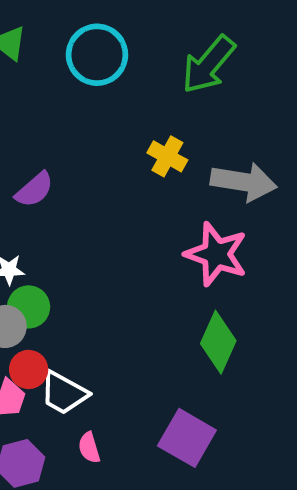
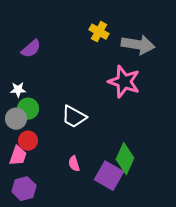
green diamond: (218, 342) -> (125, 159), moved
white trapezoid: (64, 393) -> (74, 117), moved
pink semicircle: (89, 448) -> (74, 164), moved

